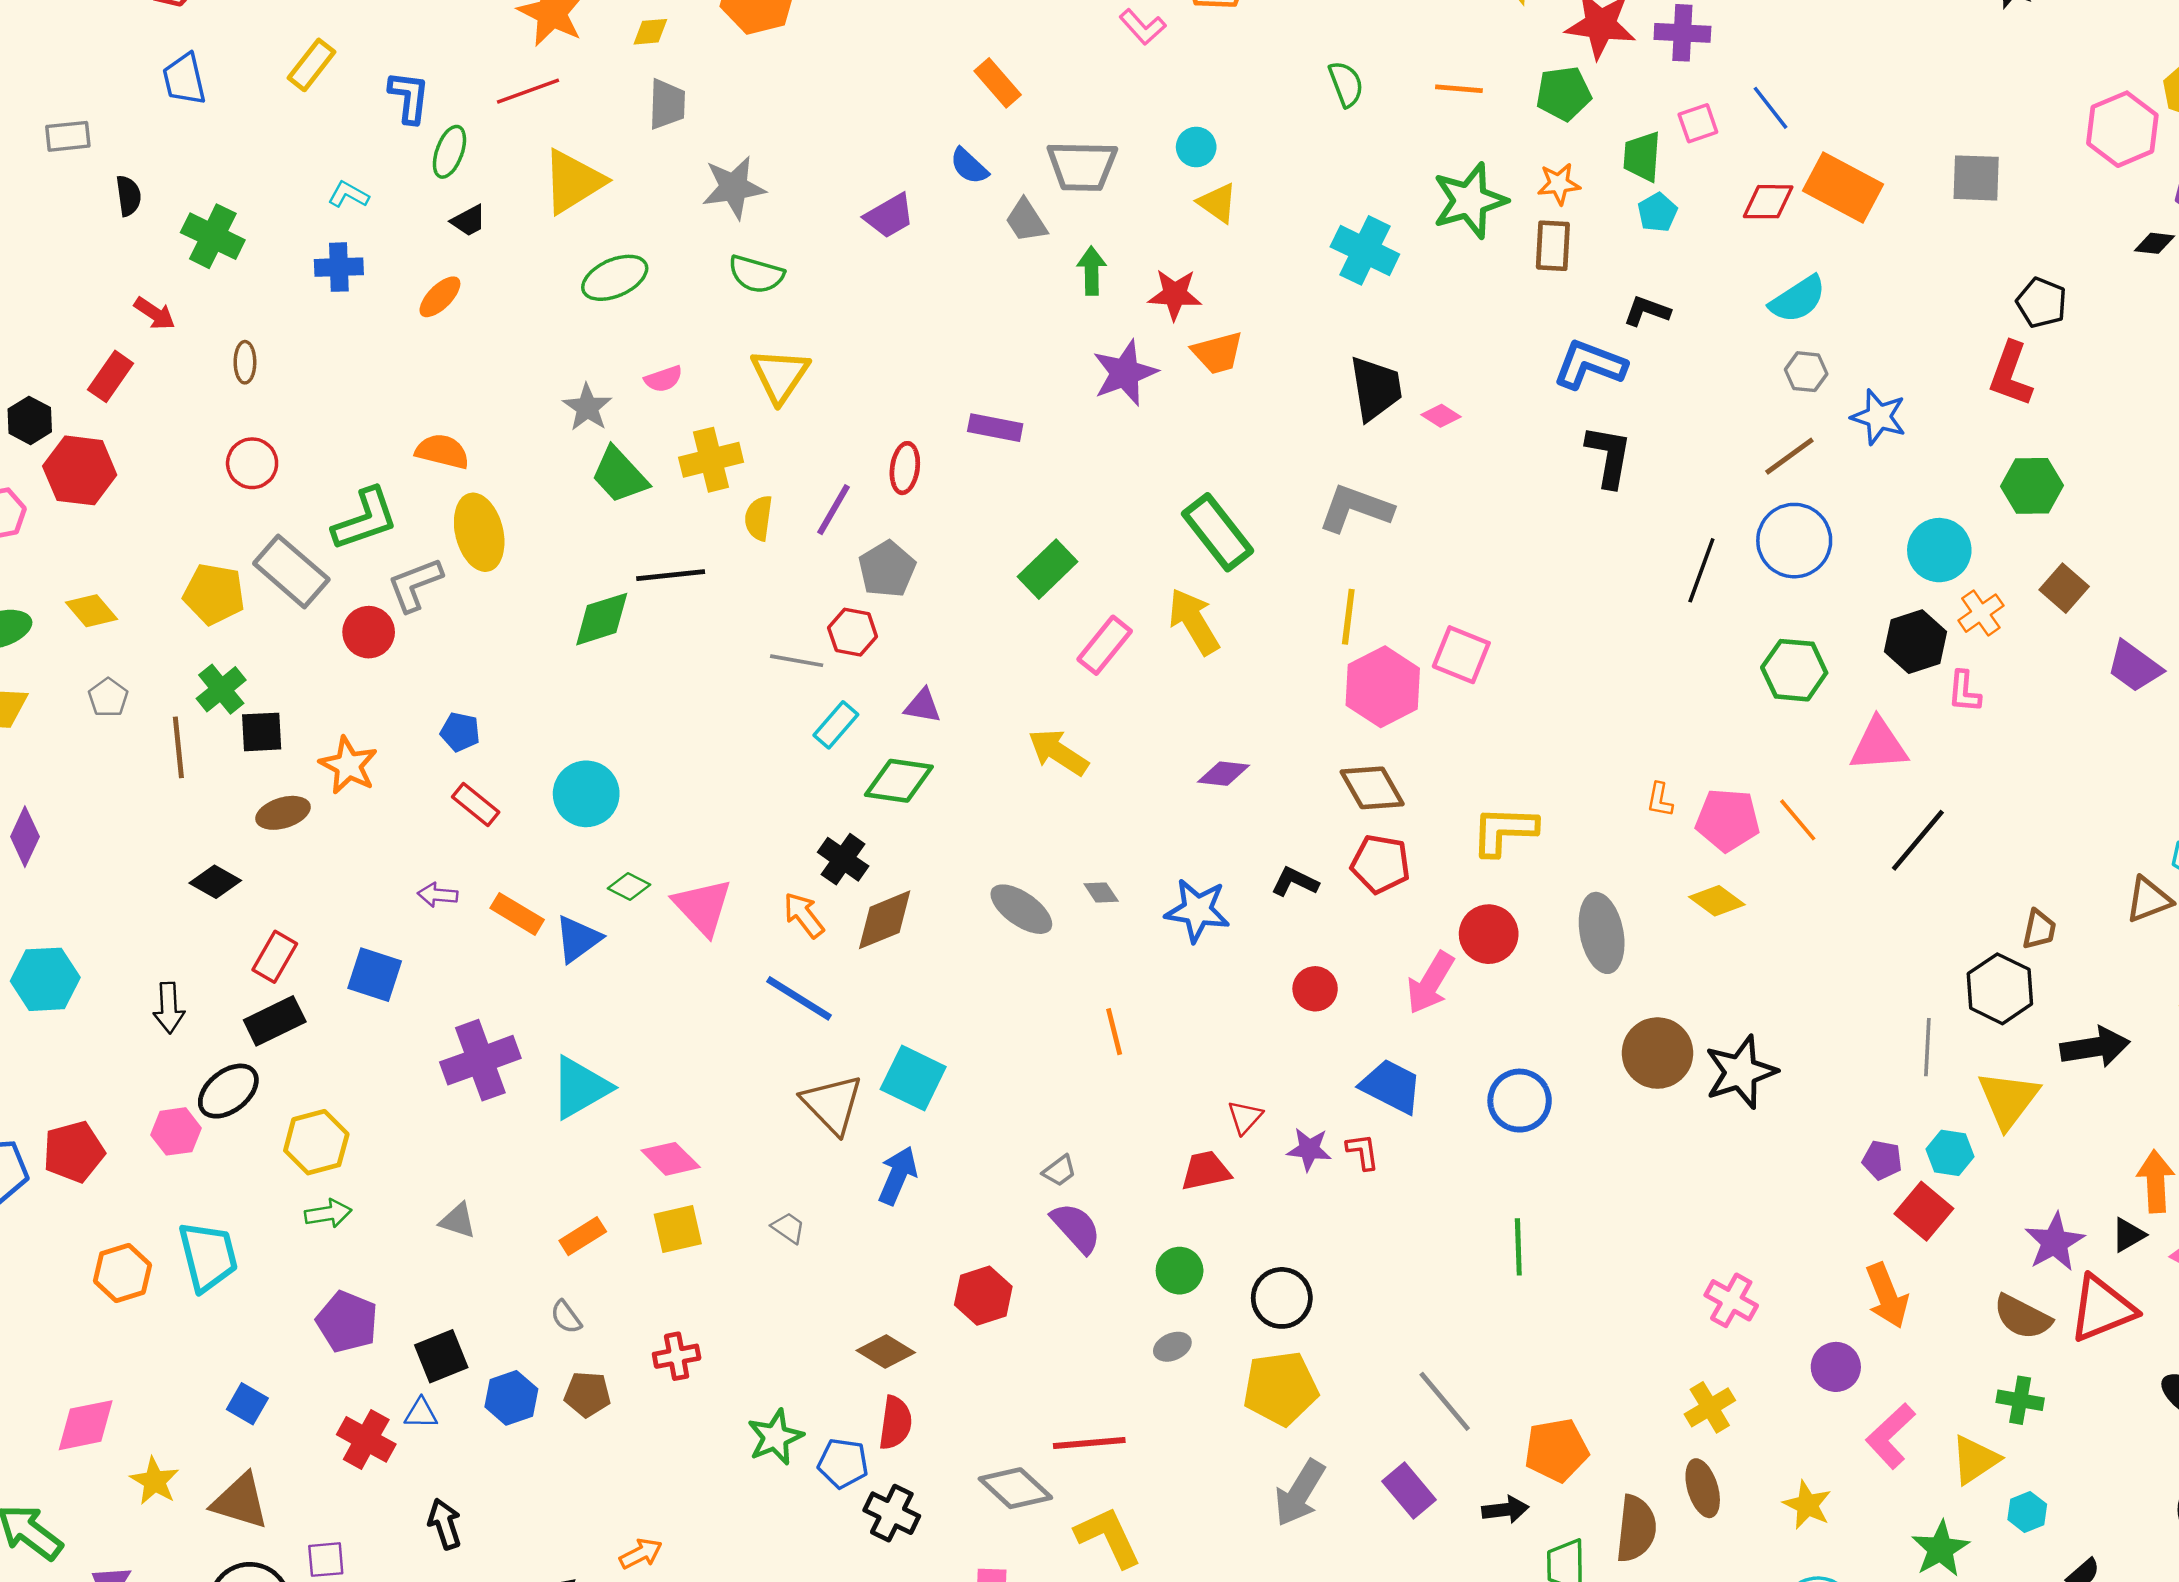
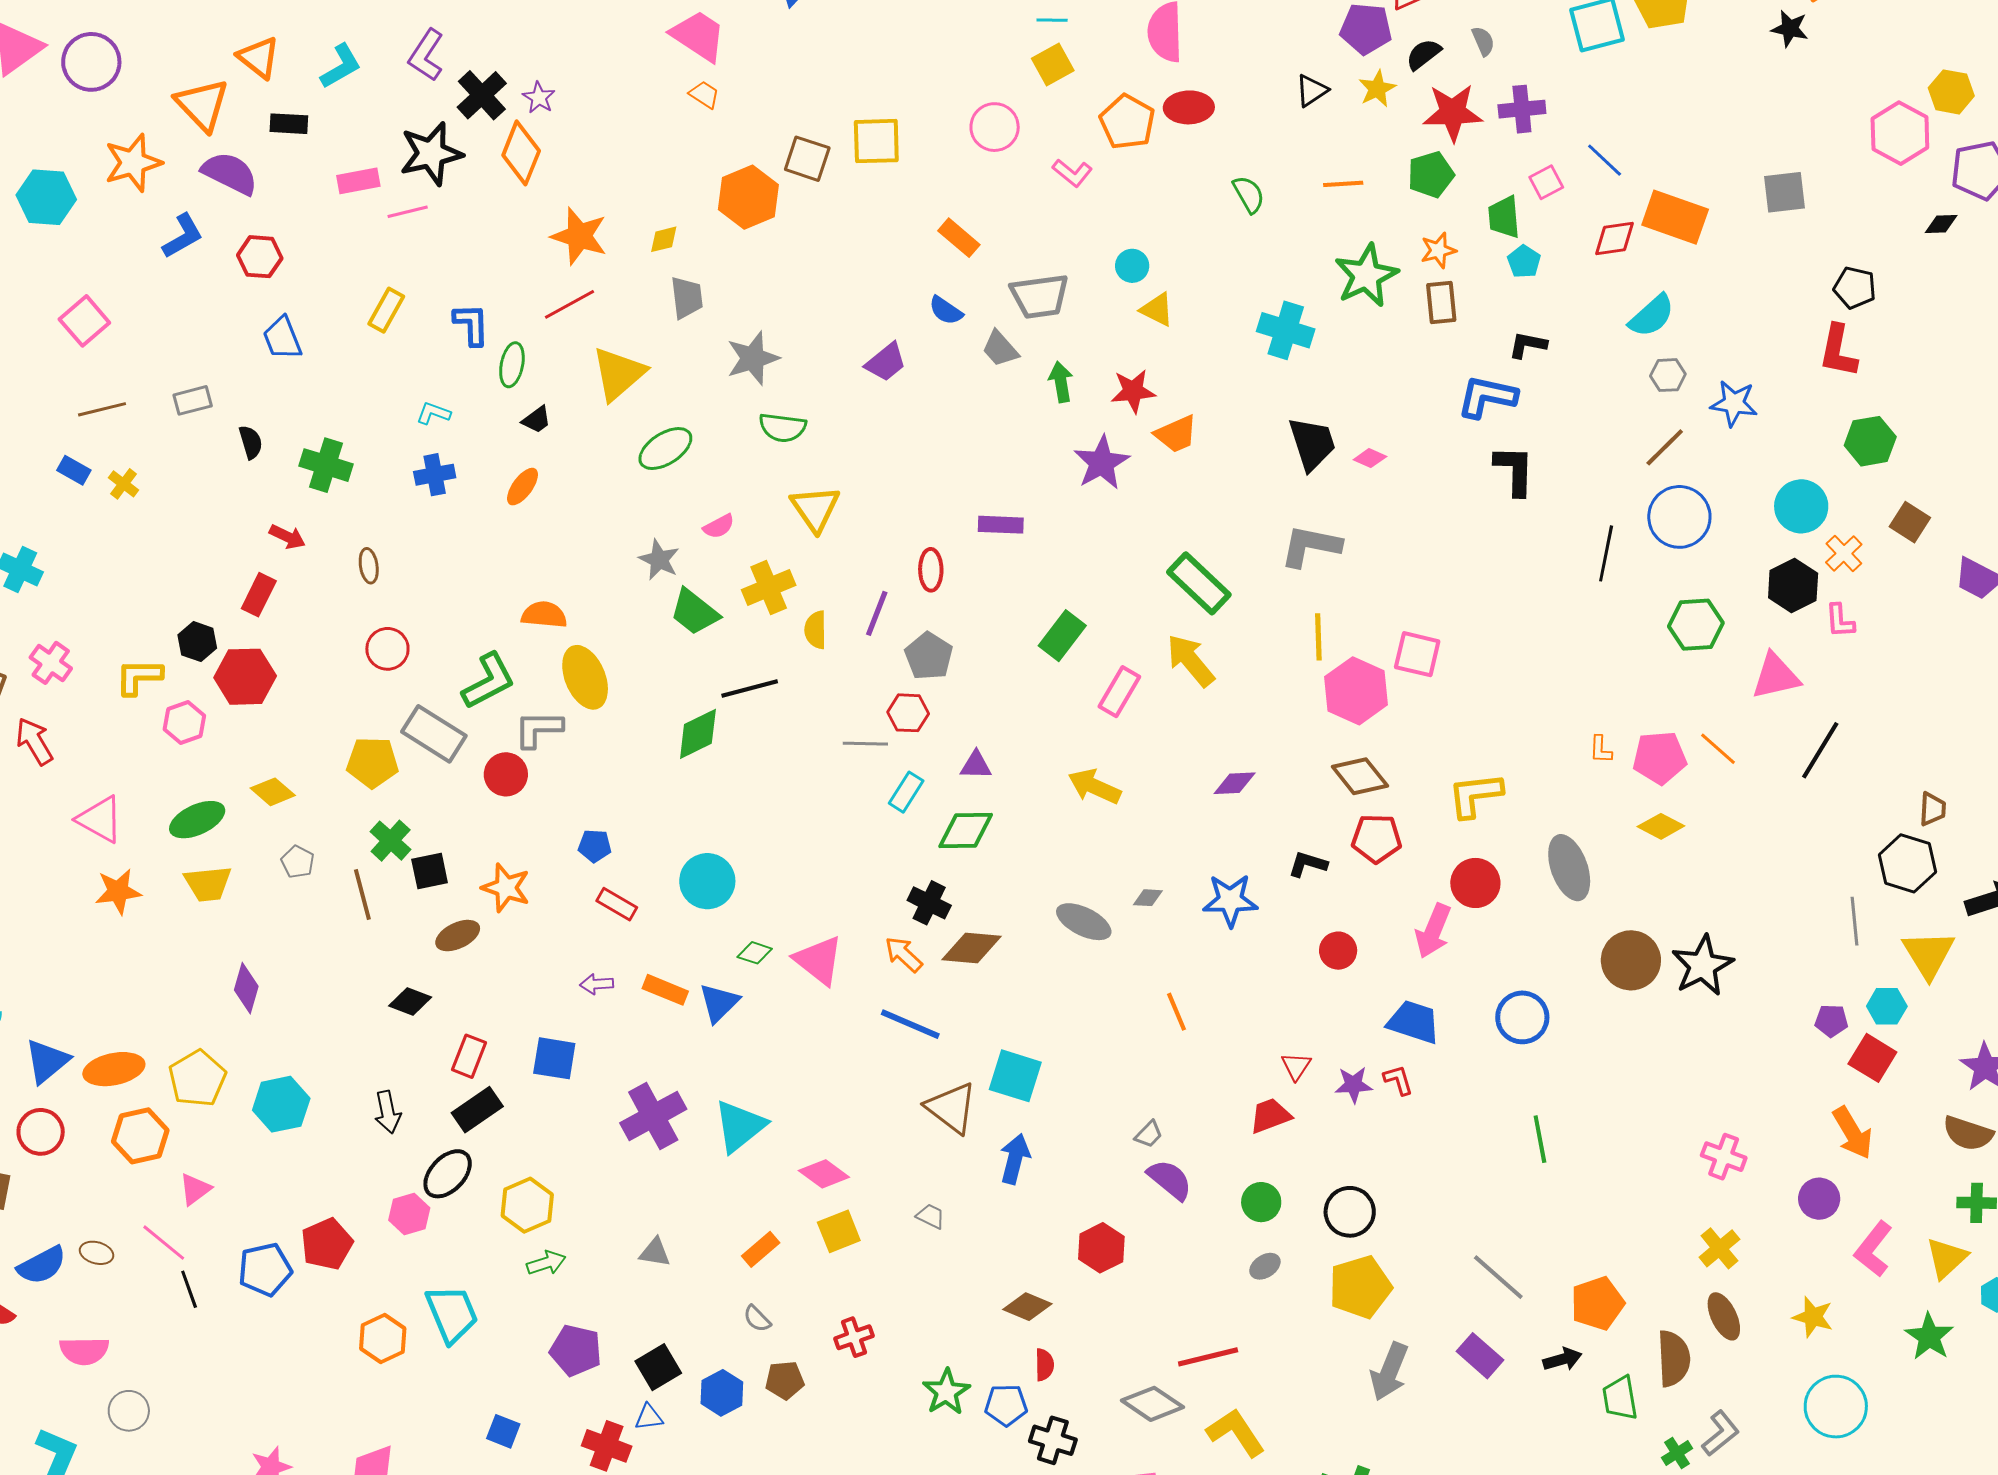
gray L-shape: (415, 585) -> (538, 729), turned 30
gray diamond: (1101, 893) -> (1148, 898), turned -44
brown diamond: (885, 920) -> (971, 948), turned 36
red semicircle: (895, 1423) -> (1044, 1365), size x0.7

